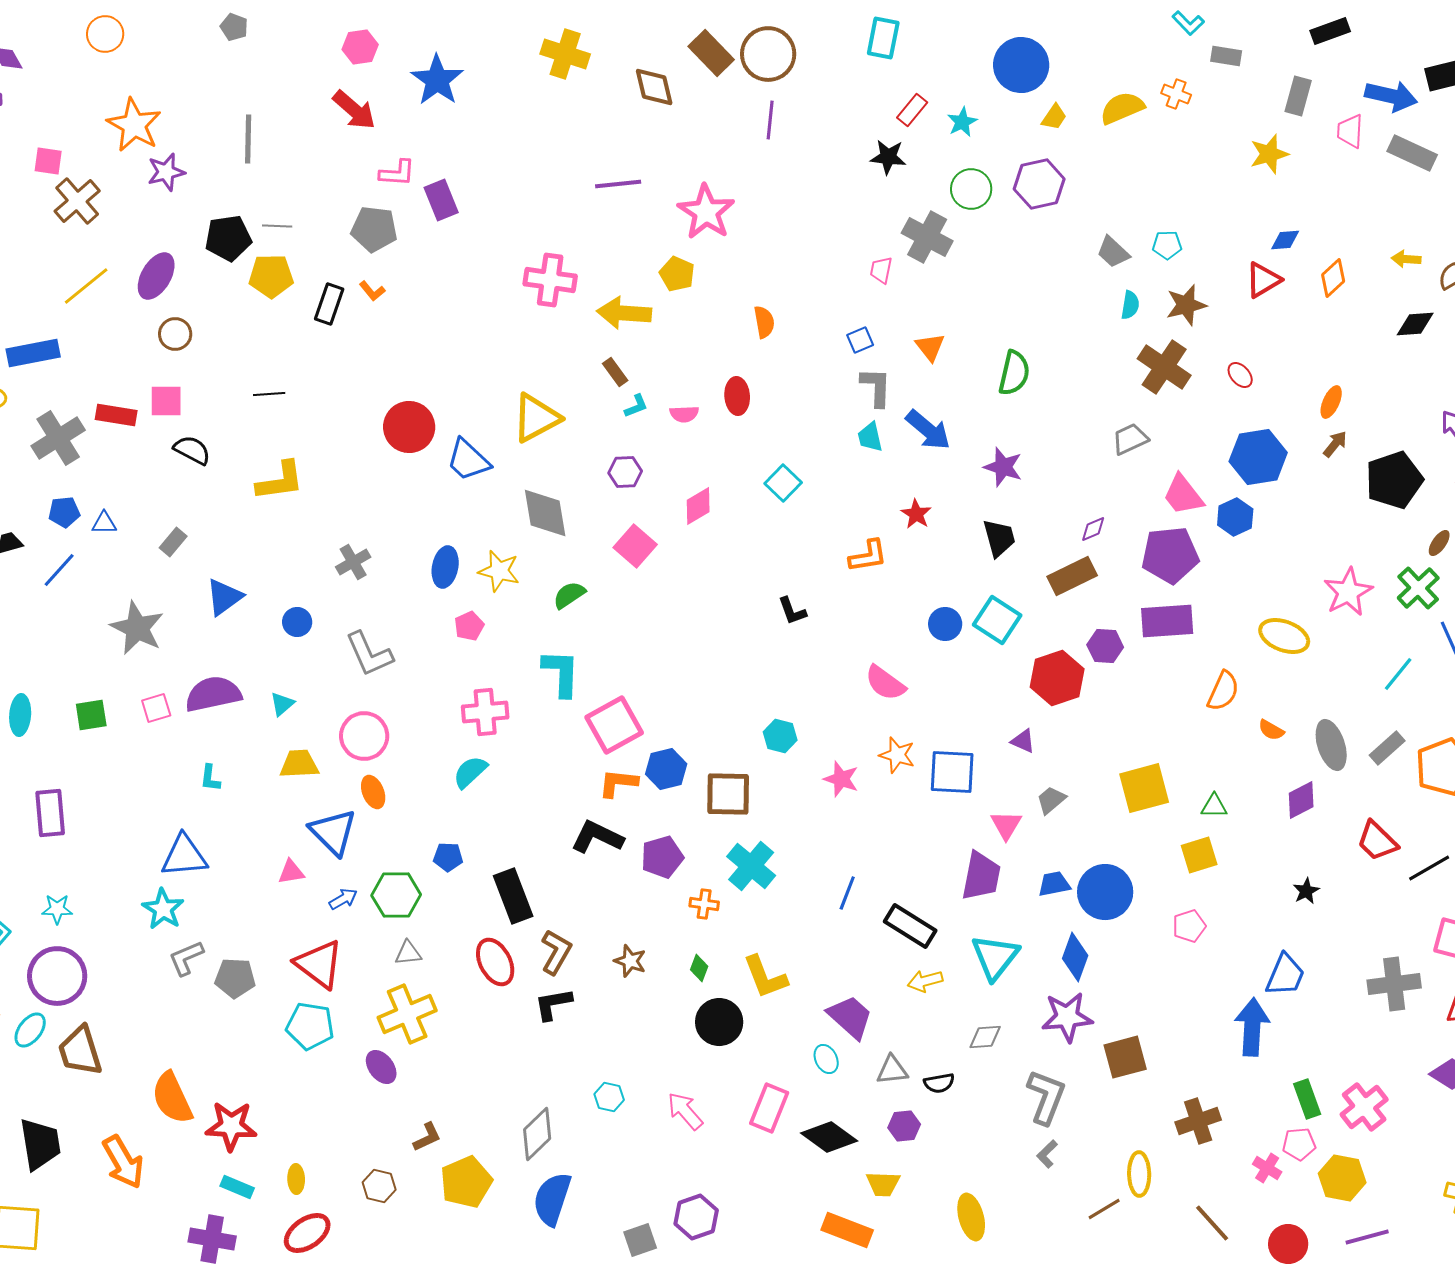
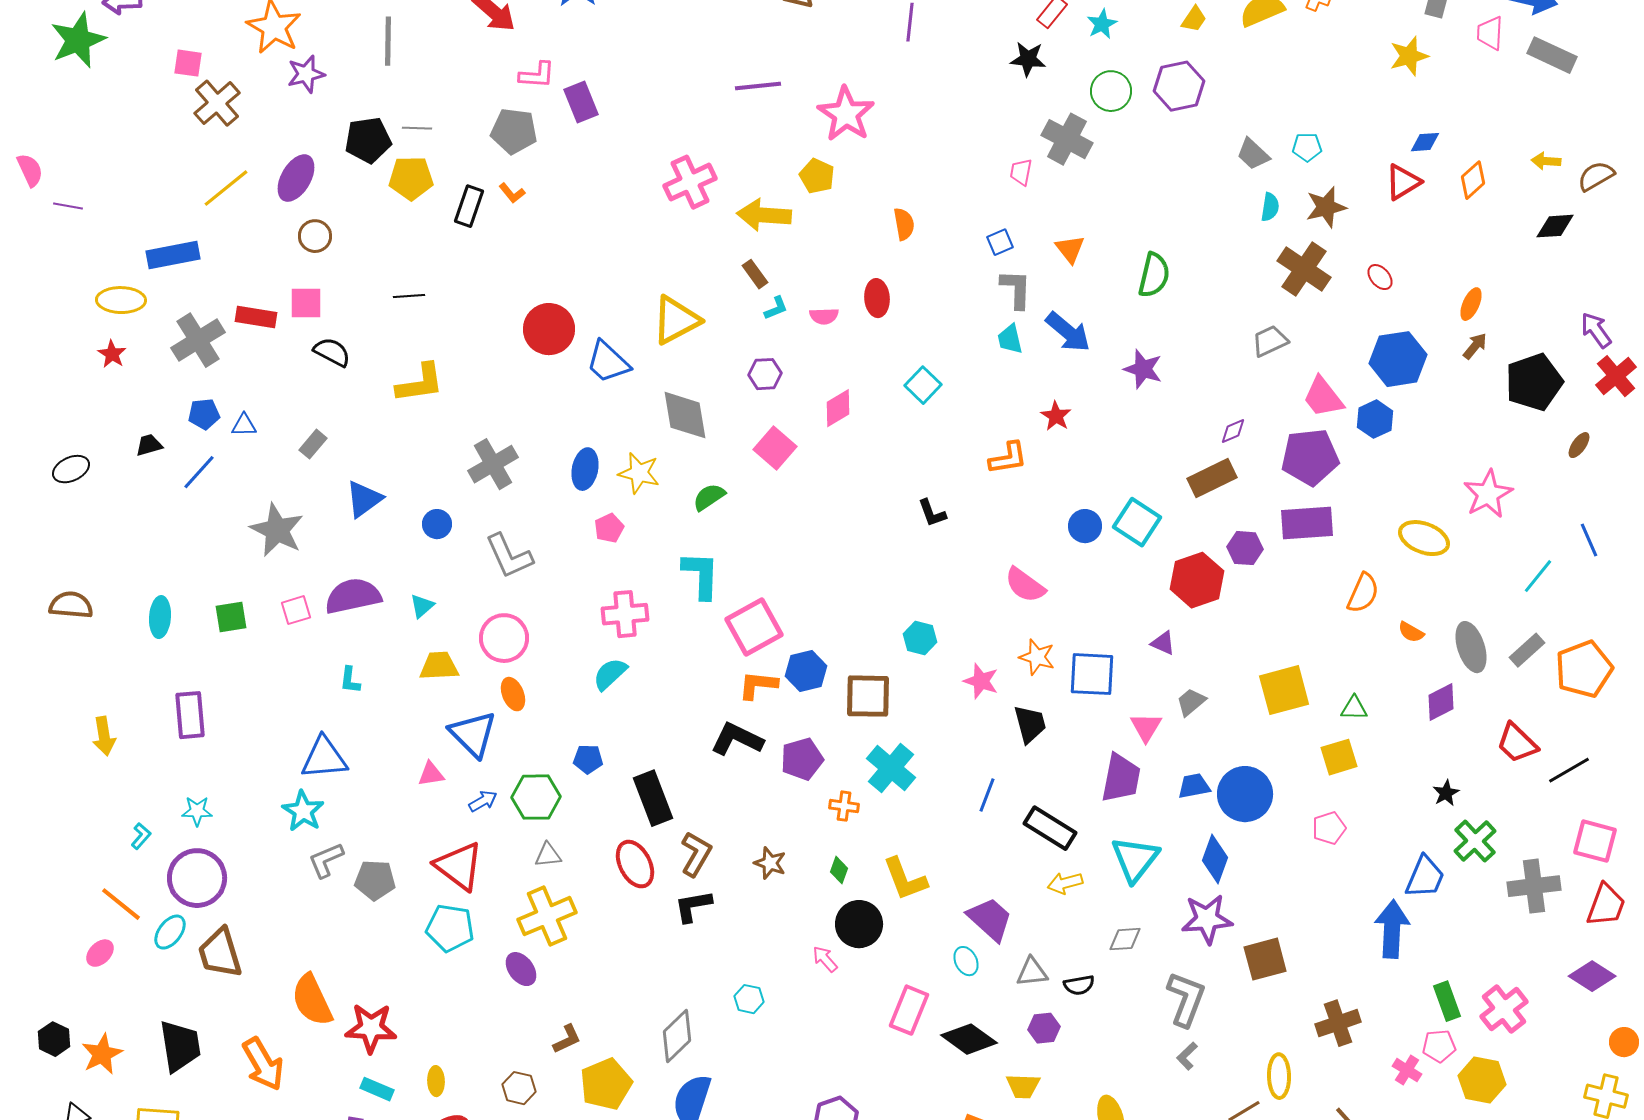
pink cross: (550, 280) -> (690, 182), turned -33
black trapezoid: (999, 538) -> (1030, 724), moved
gray cross: (353, 562) -> (493, 464), size x1.4
green cross: (1418, 588) -> (1475, 841), moved
pink arrow: (685, 1111) -> (825, 959), moved, size x0.7

